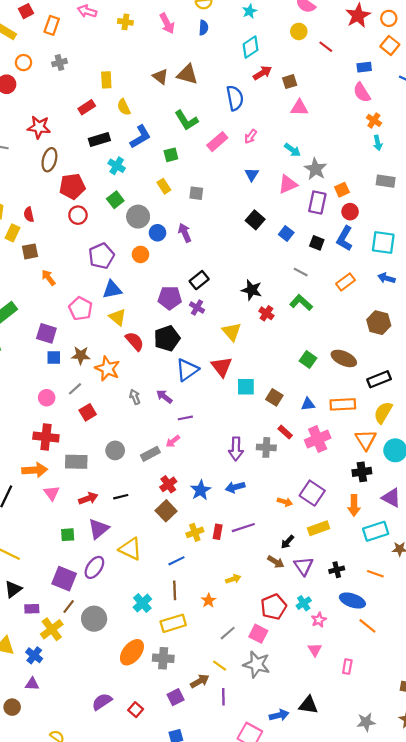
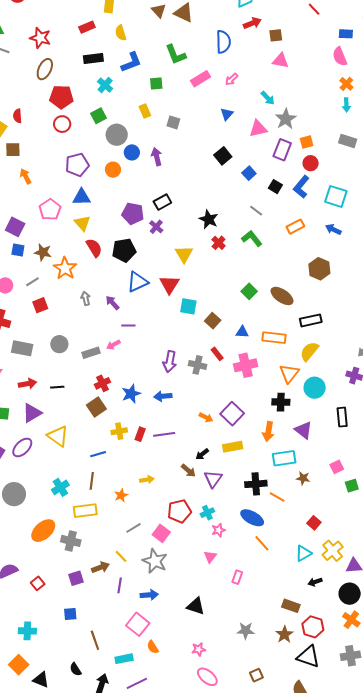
black cross: (337, 570) -> (256, 484), moved, size x1.5
blue arrow: (279, 715) -> (149, 595), moved

